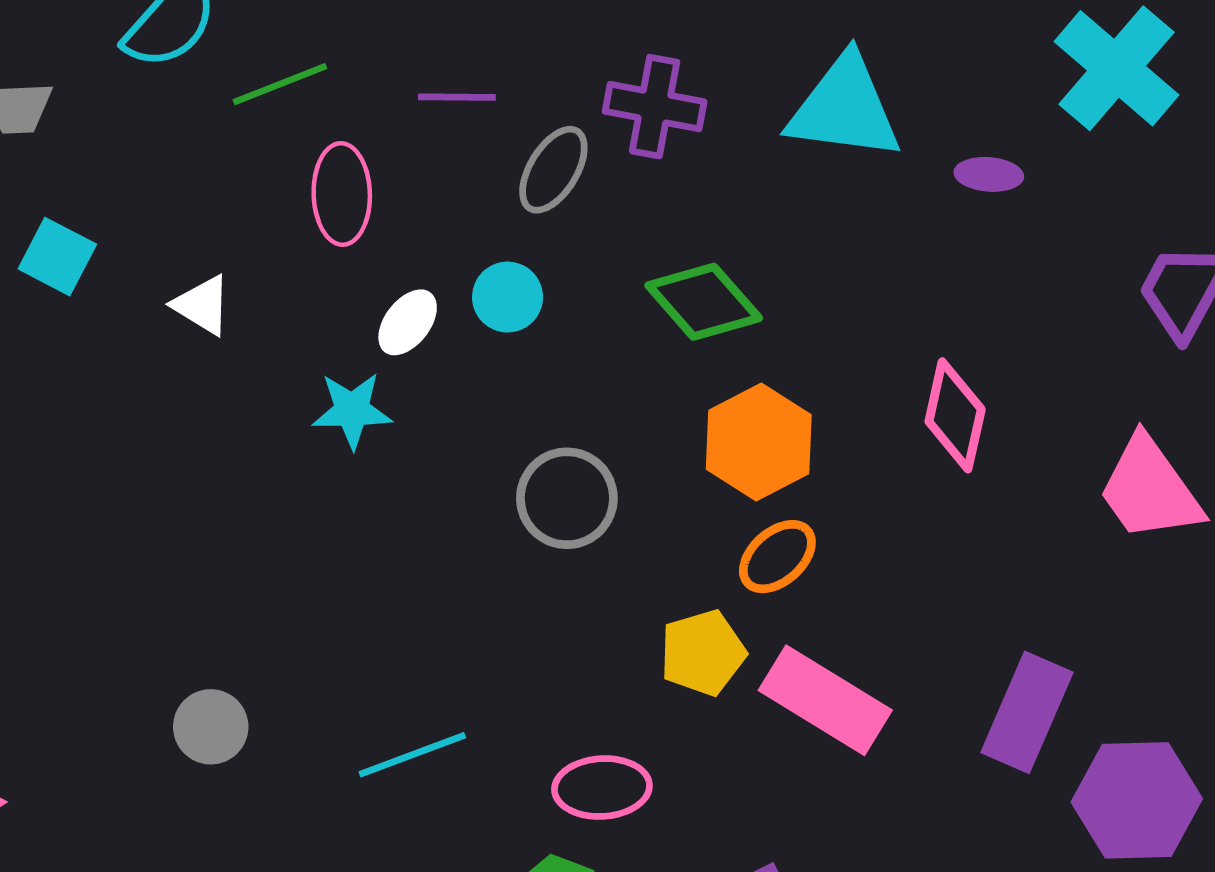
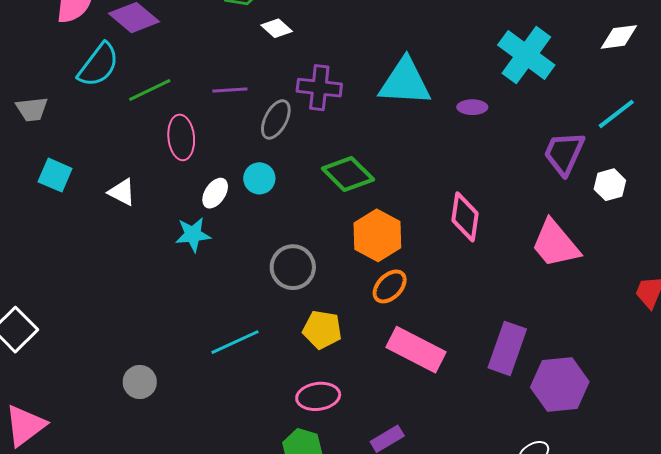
yellow pentagon: (703, 653) -> (322, 330), moved, turned 30
cyan line: (412, 755) -> (235, 342), moved

